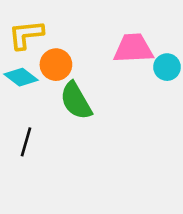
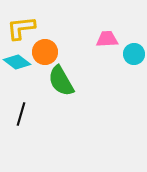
pink trapezoid: (133, 48) -> (107, 39), size x0.7

